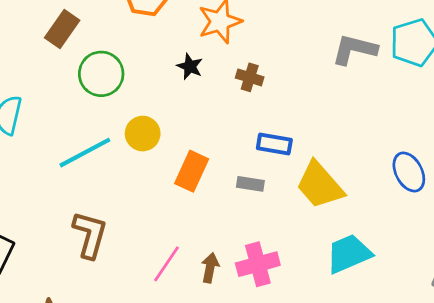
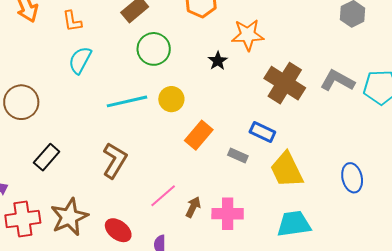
brown cross: (250, 77) -> (285, 83), moved, size x2.0

